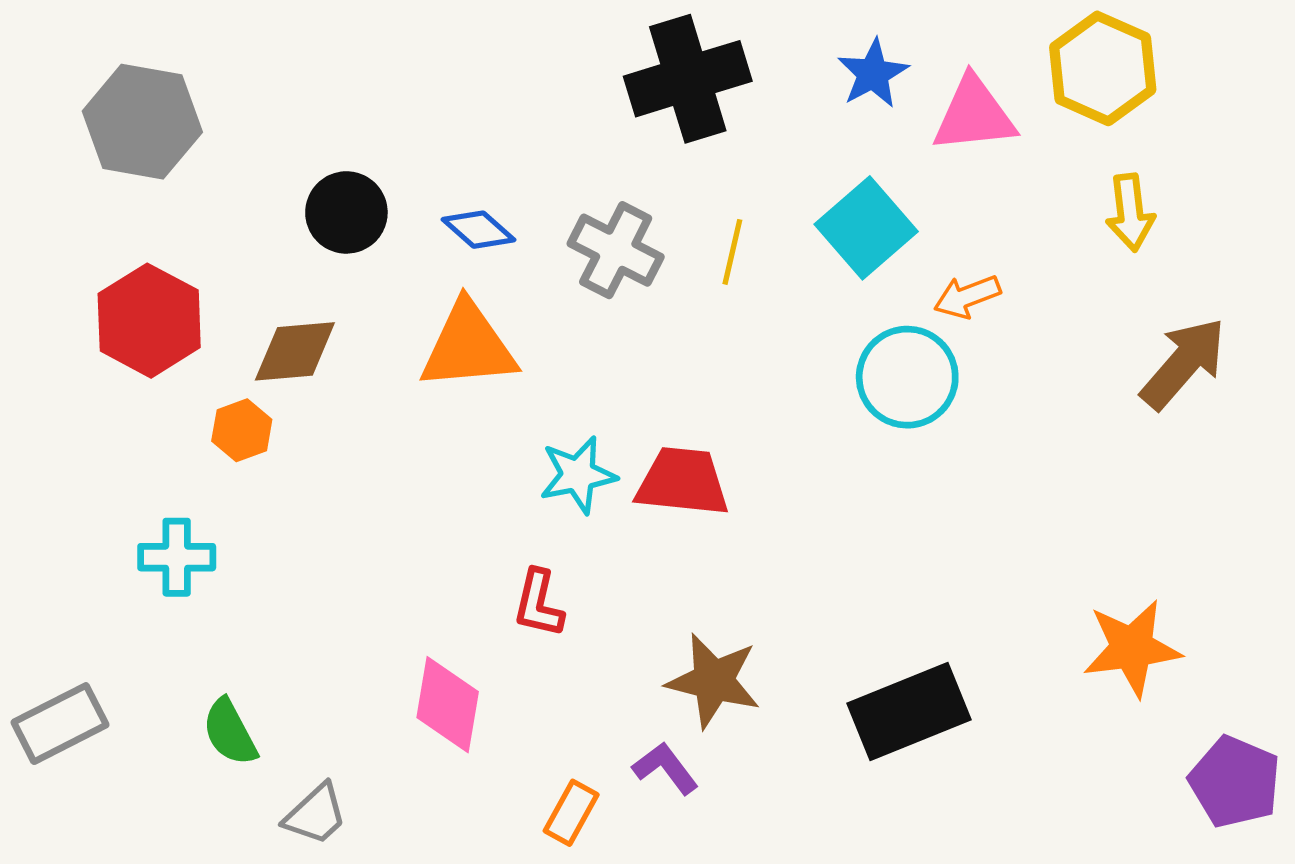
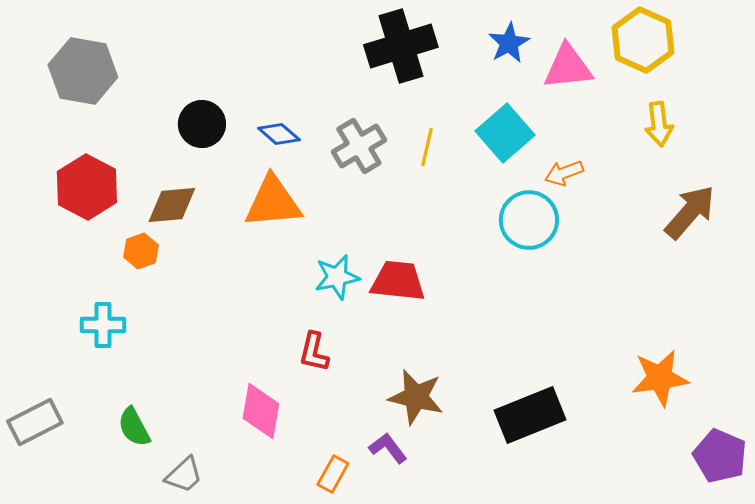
gray cross: (616, 250) -> (359, 146), turned 32

